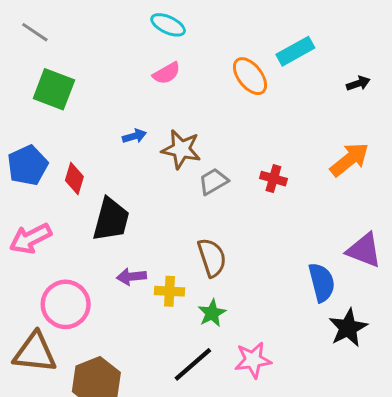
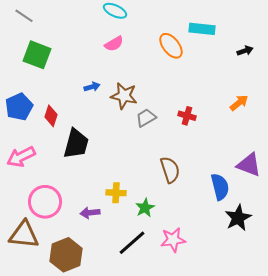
cyan rectangle: (295, 51) -> (202, 29), turned 35
orange arrow: (349, 160) -> (239, 103), size x0.7
brown semicircle: (212, 258) -> (170, 170), moved
purple arrow: (131, 277) -> (90, 213), moved

